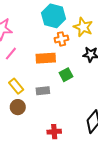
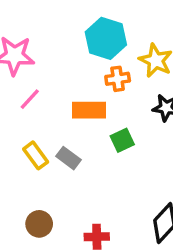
gray rectangle: (43, 91) -> (69, 158), moved, turned 40
brown circle: (18, 107) -> (39, 224), moved

